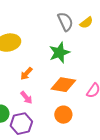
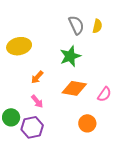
yellow semicircle: (86, 23) -> (97, 26), turned -40
orange circle: (63, 115) -> (87, 123), moved

